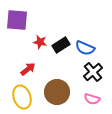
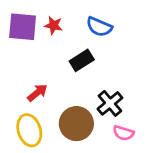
red star: (40, 42) -> (53, 25), moved
blue semicircle: (85, 48) -> (99, 27), moved
black cross: (93, 72) -> (110, 103), moved

